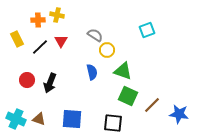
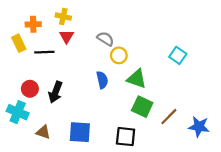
orange cross: (38, 20) -> (33, 24), moved
cyan square: (147, 30) -> (178, 55), moved, turned -35
red triangle: (61, 41) -> (67, 37), moved
black line: (40, 47) -> (44, 52), turned 42
cyan cross: (16, 119) -> (18, 112), moved

